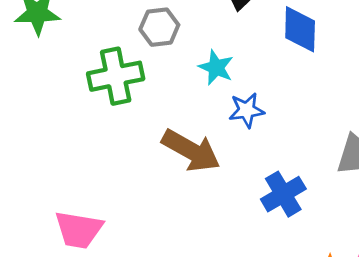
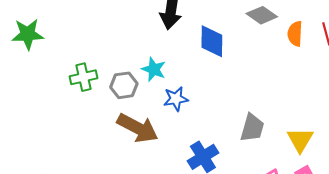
gray hexagon: (159, 27) -> (124, 85), moved
green cross: (116, 76) -> (84, 77), size x0.7

